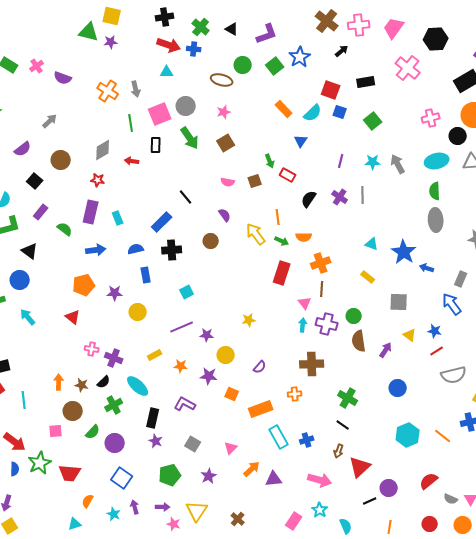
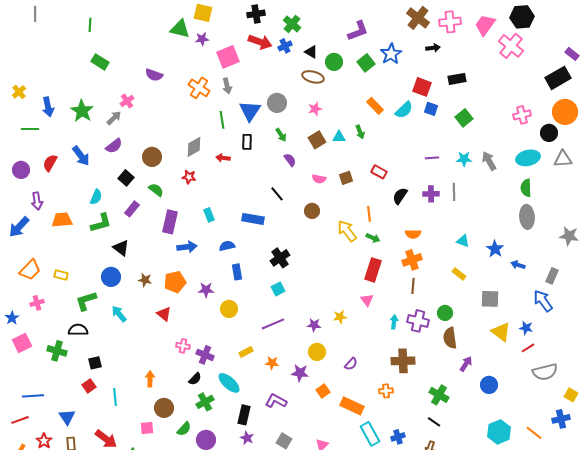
black triangle: (232, 29) -> (311, 52), moved
black hexagon: (436, 39) -> (522, 17), moved
blue cross: (194, 49) -> (285, 46), turned -32
black arrow: (342, 51) -> (433, 48), turned 32
pink cross: (37, 66) -> (127, 101), moved
pink cross: (408, 68) -> (511, 46), moved
cyan triangle: (167, 72) -> (339, 137), moved
pink square: (160, 114) -> (228, 57), moved
gray arrow: (50, 121) -> (114, 118), moved
green arrow: (190, 138) -> (281, 135), size x0.6
blue triangle: (301, 141) -> (250, 111), moved, size x1.6
green arrow: (270, 161) -> (360, 132), moved
purple line: (341, 161) -> (432, 158), turned 72
purple cross: (340, 197) -> (431, 194), turned -35
purple rectangle: (91, 212) -> (170, 222), moved
purple semicircle: (225, 215) -> (290, 160), moved
blue rectangle: (162, 222) -> (253, 219), turned 55
green semicircle: (65, 229) -> (156, 190), moved
orange semicircle: (304, 237) -> (413, 234), moved
brown circle: (211, 241) -> (312, 211), moved
black cross: (172, 250) -> (280, 258), moved, turned -30
blue star: (404, 252) -> (495, 249), size x0.7
pink triangle: (305, 303) -> (367, 300), moved
purple star: (207, 335) -> (314, 325), moved
yellow triangle: (410, 335) -> (501, 332), size x1.5
purple arrow: (386, 350) -> (466, 364), moved
brown star: (82, 385) -> (145, 280), moved
orange square: (232, 394) -> (323, 391), turned 32
orange rectangle: (261, 409) -> (352, 406), turned 45

